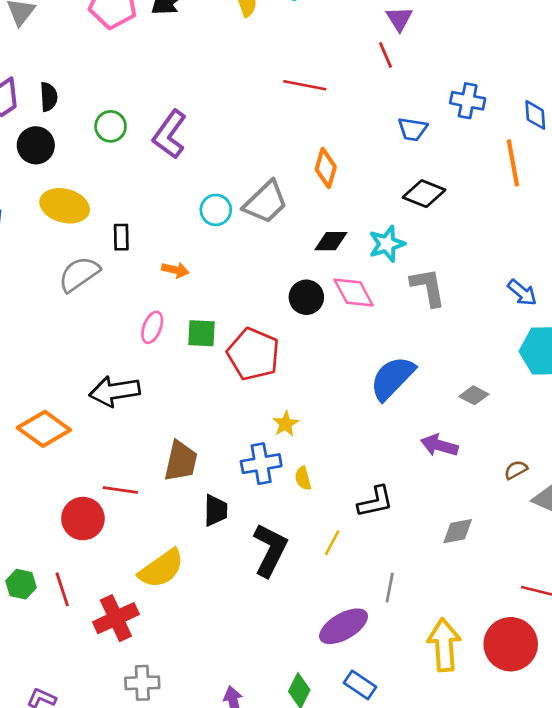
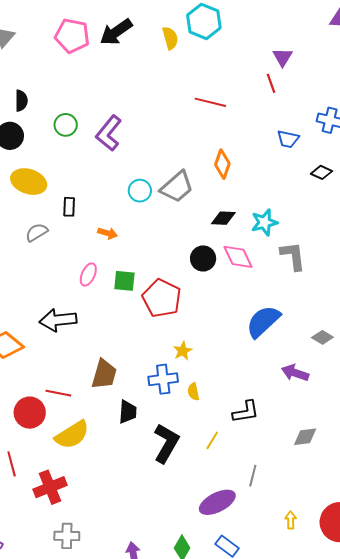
black diamond: (424, 194) -> (322, 172), moved, size x0.7
gray semicircle: (79, 274) -> (37, 232), size x0.7
yellow semicircle: (161, 569) -> (72, 435), moved
yellow arrow: (444, 645) -> (291, 520), size x0.5

